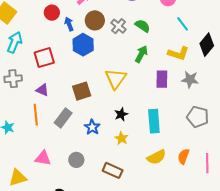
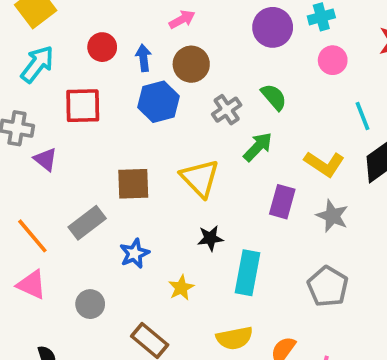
red circle: (52, 13) -> (102, 47), moved
cyan line: (183, 24) -> (363, 116), moved
gray cross: (118, 26) -> (227, 110), moved
yellow triangle: (116, 79) -> (200, 178), turned -35
purple triangle: (42, 90) -> (45, 159), moved
black star: (121, 114) -> (210, 238), moved
orange line: (36, 115) -> (32, 236), moved, turned -50

